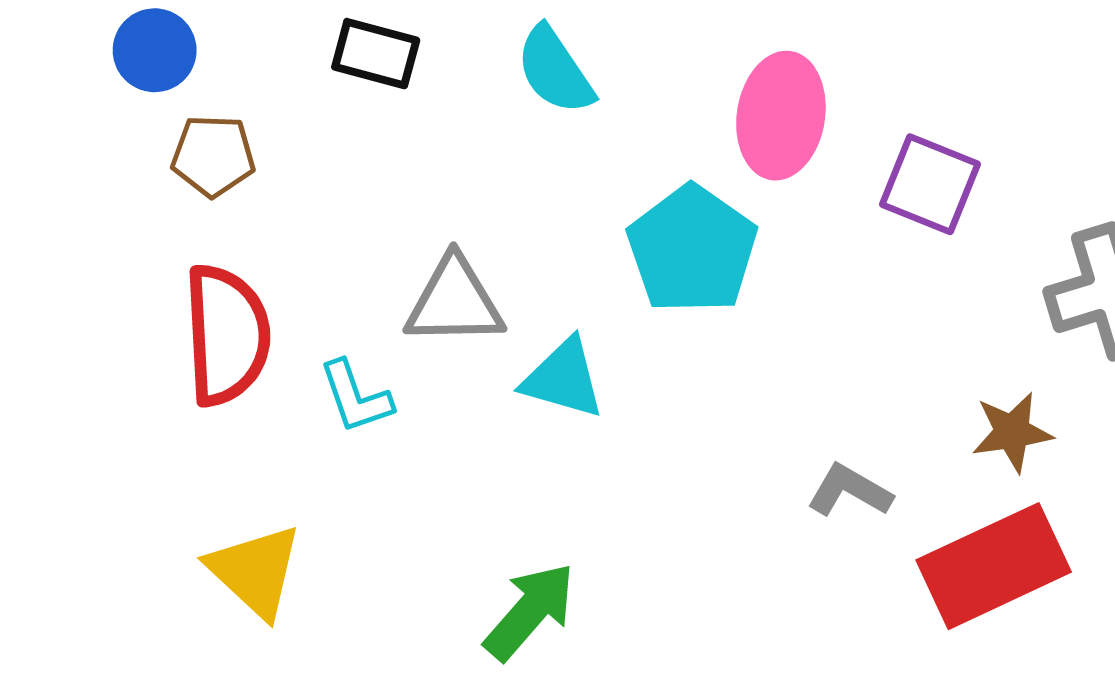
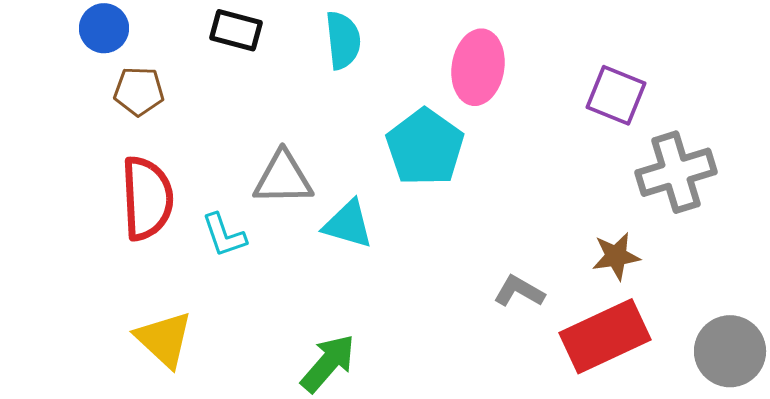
cyan semicircle: (555, 70) -> (343, 40), turned -152
purple square: (930, 184) -> (616, 95), moved

